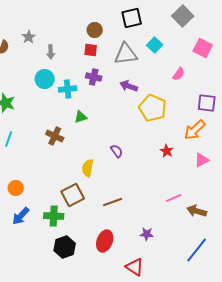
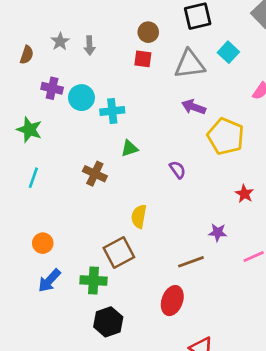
gray arrow: (51, 52) -> (89, 45), moved
purple cross: (94, 77) -> (52, 88), moved
purple semicircle: (117, 151) -> (178, 170), moved
brown line: (113, 202) -> (191, 262), moved
purple star: (147, 234) -> (218, 232), moved
red ellipse: (105, 241) -> (172, 301), moved

